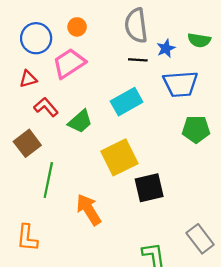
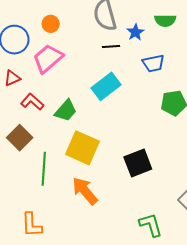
blue trapezoid: (180, 84) -> (153, 63), size x0.7
yellow square: (119, 157) -> (82, 148), moved, turned -32

